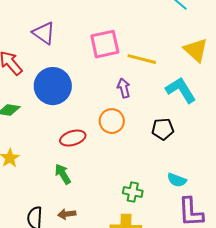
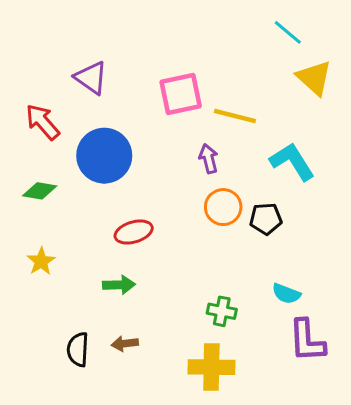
yellow triangle: (196, 50) -> (314, 78), moved
orange circle: (112, 121) -> (223, 207), moved
green arrow: (63, 174) -> (119, 285), turned 120

